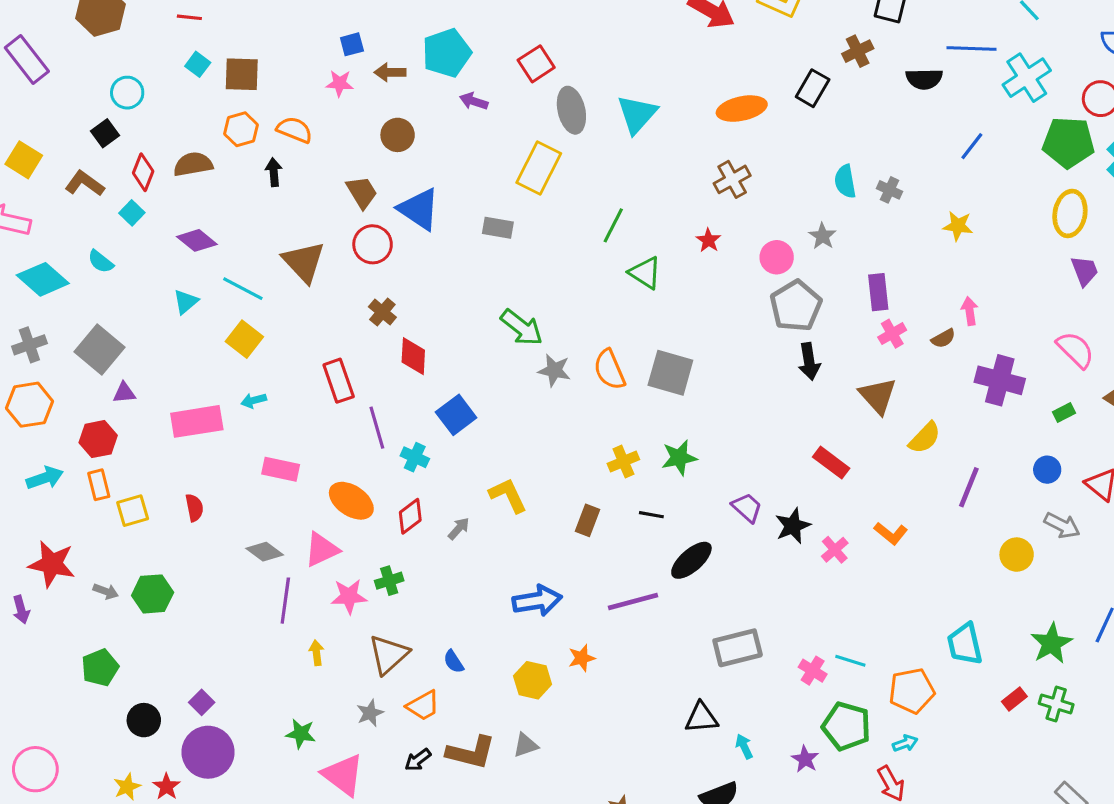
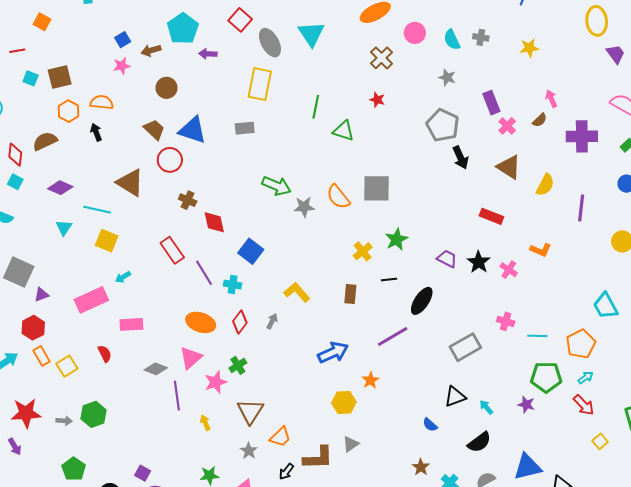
pink circle: (777, 257) -> (415, 33), moved
pink rectangle: (281, 469) -> (131, 324), moved
blue semicircle: (454, 662) -> (430, 425), moved
pink cross: (813, 671) -> (506, 321), moved

